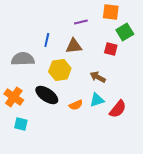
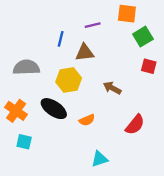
blue line: (47, 40) -> (61, 39), moved
red square: (111, 49) -> (149, 66), moved
cyan triangle: (97, 100) -> (100, 159), moved

